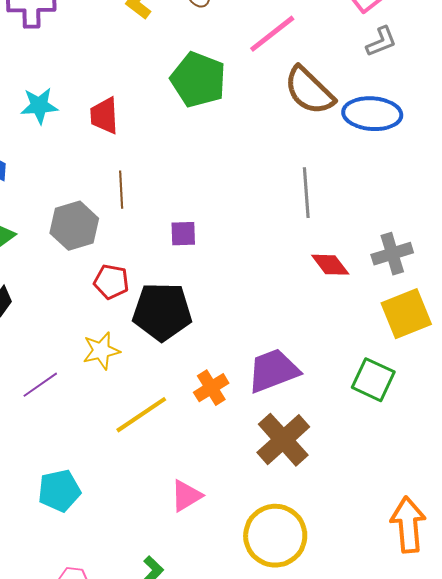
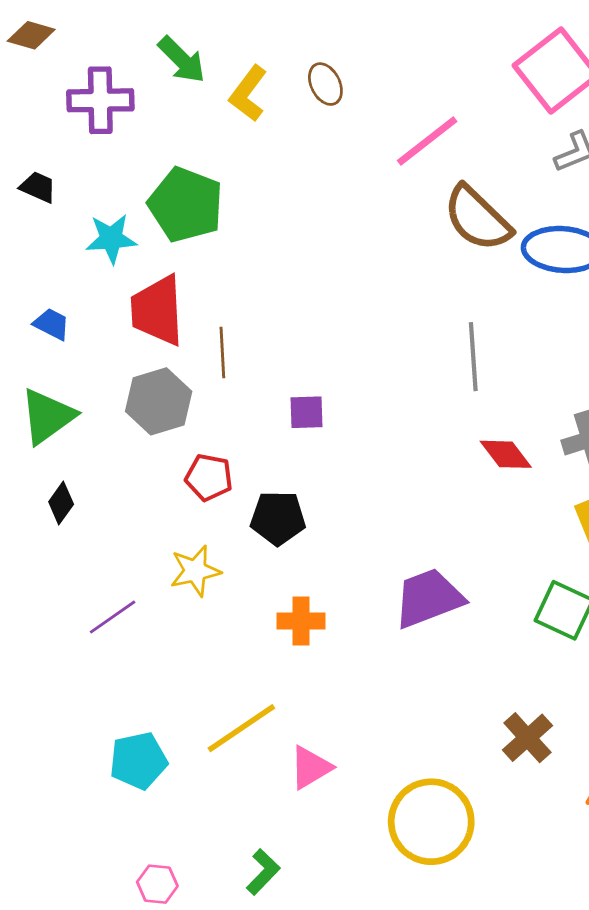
green pentagon: (198, 80) -> (186, 205), moved
red trapezoid: (104, 116) -> (157, 311), moved, size x1.4
black pentagon: (162, 312) -> (278, 518), size x0.7
orange cross: (211, 388) -> (301, 621), moved, turned 32
yellow line: (141, 415) -> (241, 728), moved
brown cross: (283, 440) -> (527, 738), moved, size x0.7

